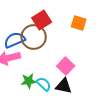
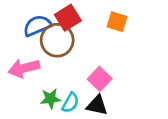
blue semicircle: (15, 40) -> (37, 26), moved
cyan semicircle: (44, 84) -> (70, 103), turned 77

